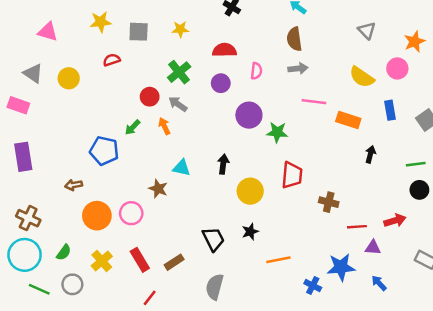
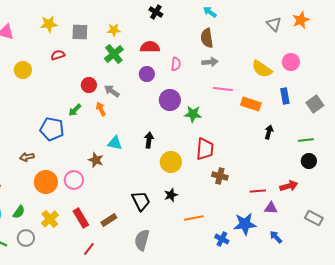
gray triangle: (367, 30) -> (274, 24), moved
orange star: (415, 41) -> (301, 20), moved
green cross: (179, 72) -> (114, 54), moved
brown cross: (329, 202) -> (220, 176), moved

